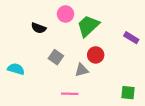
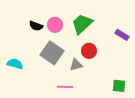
pink circle: (65, 14) -> (55, 25), moved
gray square: (56, 57) -> (52, 53), size x1.6

